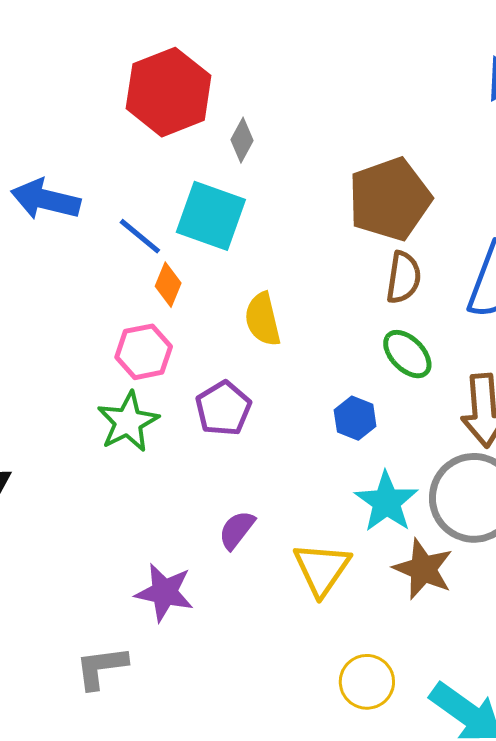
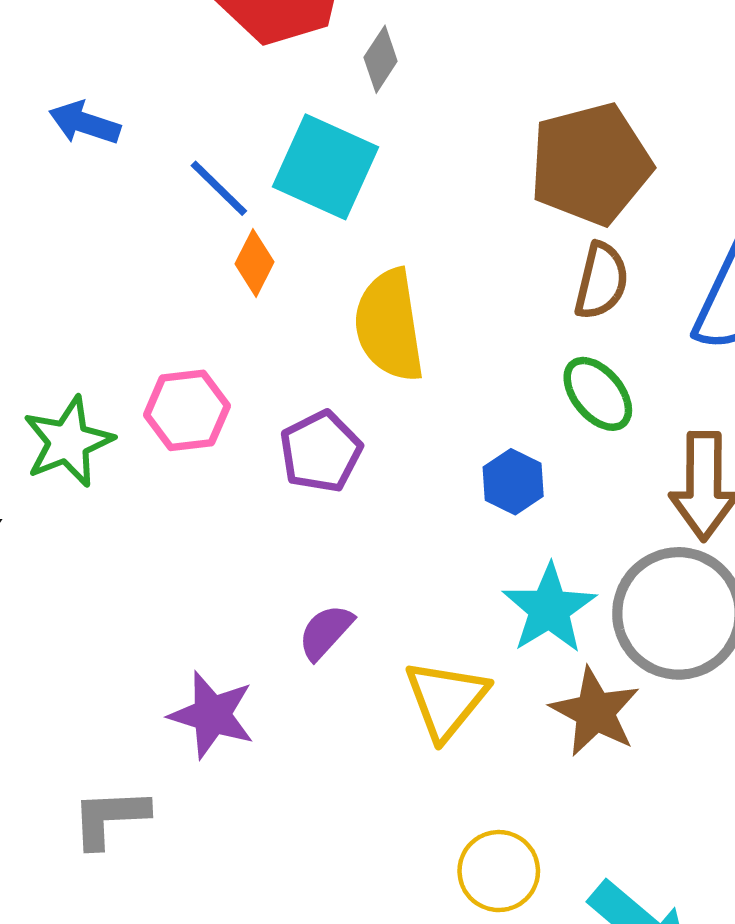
blue arrow: (46, 200) -> (85, 123), size x0.7
yellow semicircle: (263, 319) -> (389, 325), size x1.4
pink hexagon: (144, 352) -> (187, 410), moved
green star: (128, 422) -> (68, 442), moved

